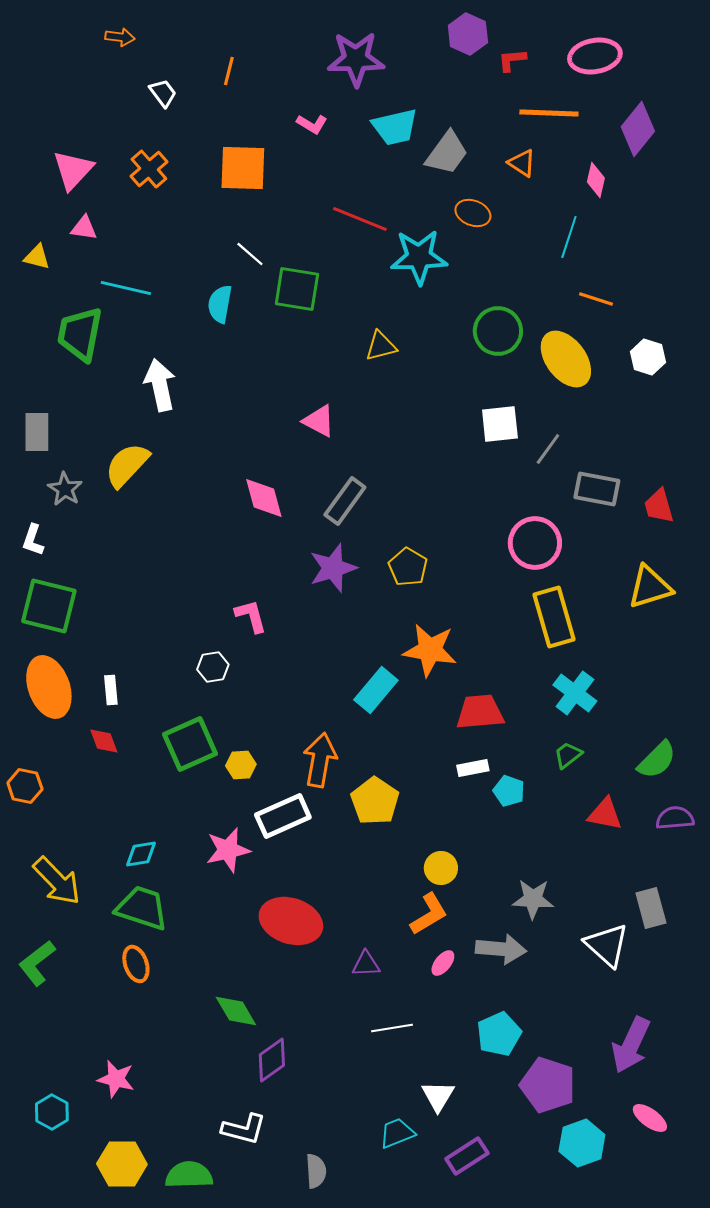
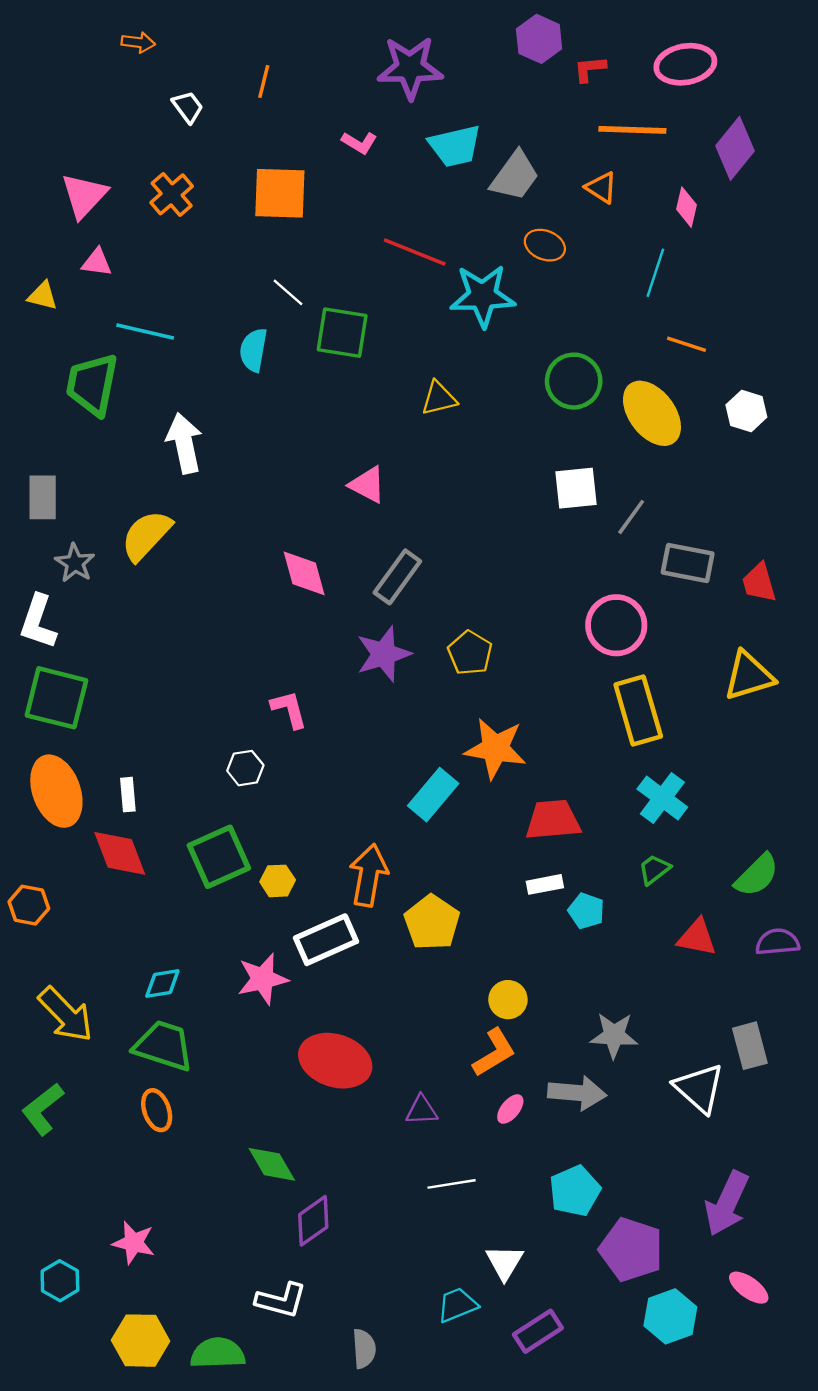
white L-shape: (33, 540) -> (38, 622), size x1.5
red diamond: (104, 741) -> (120, 853), size x1.6

